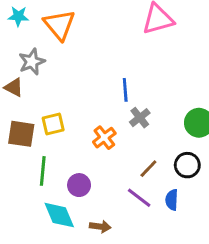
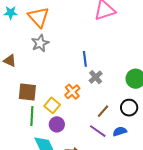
gray star: (32, 62) -> (40, 43), moved
yellow square: (53, 124) -> (52, 105), moved, turned -35
brown square: (21, 134) -> (27, 92), moved
blue semicircle: (172, 200) -> (120, 131), turned 72

